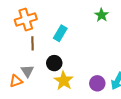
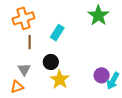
green star: (102, 15) -> (98, 15), size x1.5
orange triangle: (16, 81) -> (17, 87), moved
purple circle: (97, 83) -> (102, 75), moved

